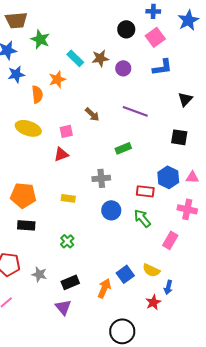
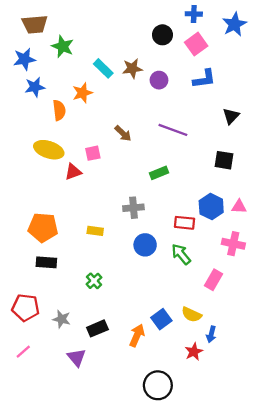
red triangle: (61, 154) -> (73, 172), moved
purple triangle: (63, 307) -> (77, 357), moved

